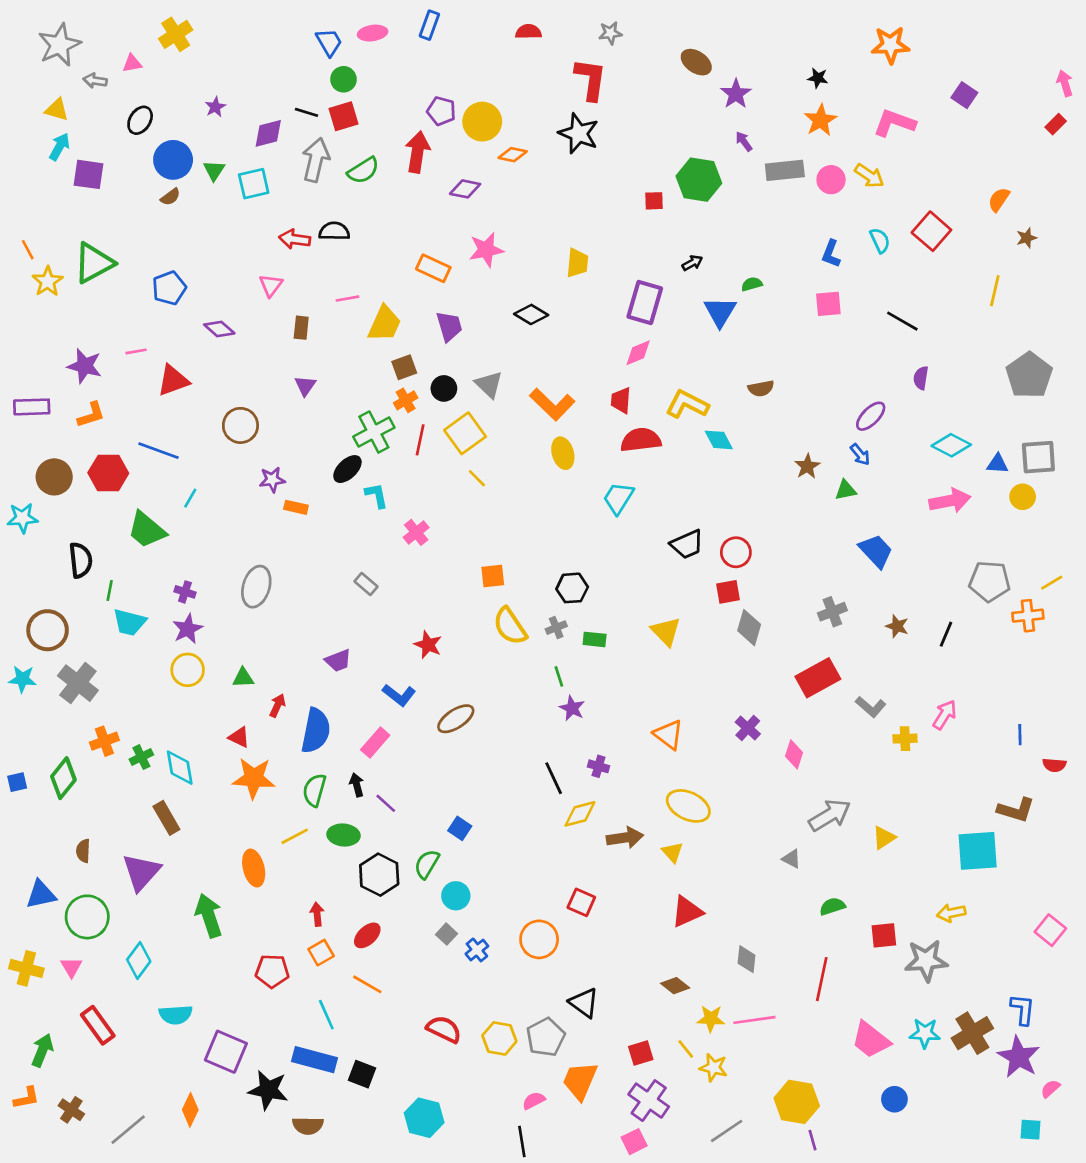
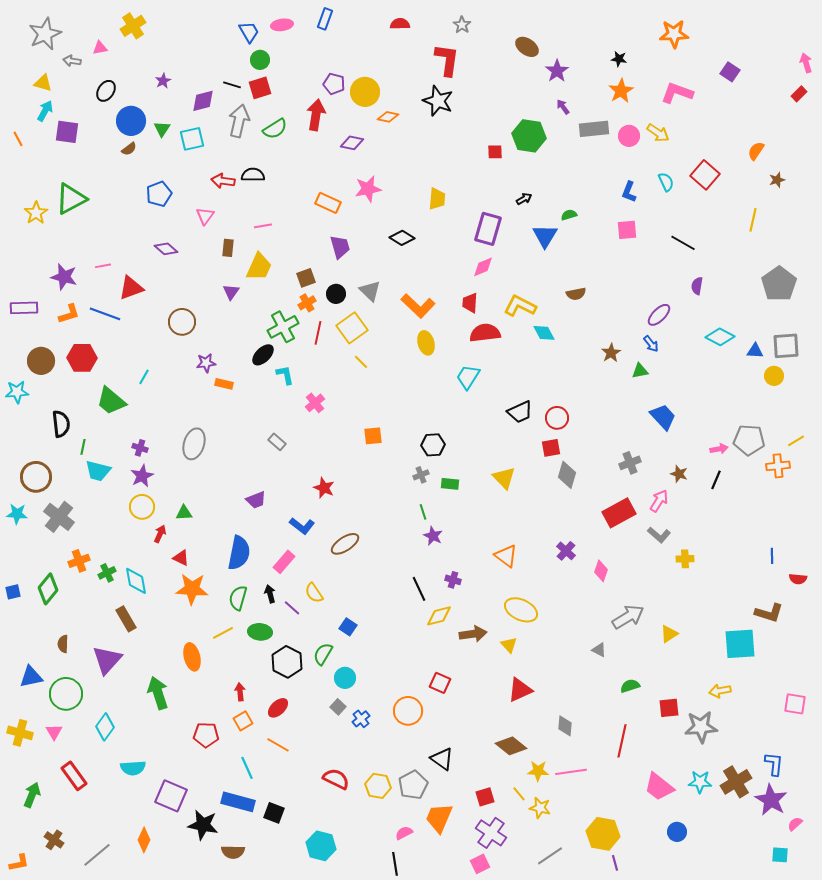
gray star: (610, 33) -> (462, 25), turned -30
orange line: (28, 250) -> (18, 139), moved
blue pentagon: (169, 288) -> (159, 194), moved
yellow trapezoid: (384, 324) -> (259, 267), moved
blue line: (159, 451) -> (105, 314), moved
pink arrow: (950, 501) -> (719, 449), moved, size x0.6
yellow semicircle: (510, 626) -> (314, 593), moved, size x0.7
red arrow: (277, 706) -> (160, 534), moved
pink arrow: (945, 715) -> (659, 501), moved
pink square: (1050, 930) -> (795, 704), turned -30
brown diamond: (675, 986) -> (511, 746), size x1.4
orange L-shape: (26, 1098) -> (19, 863), moved

